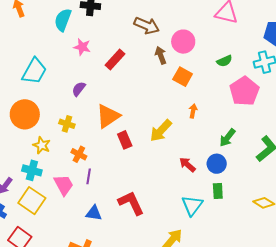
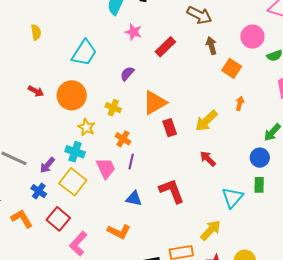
pink circle: (183, 42) -> (252, 37), moved
red arrow: (187, 165) -> (208, 159), moved

